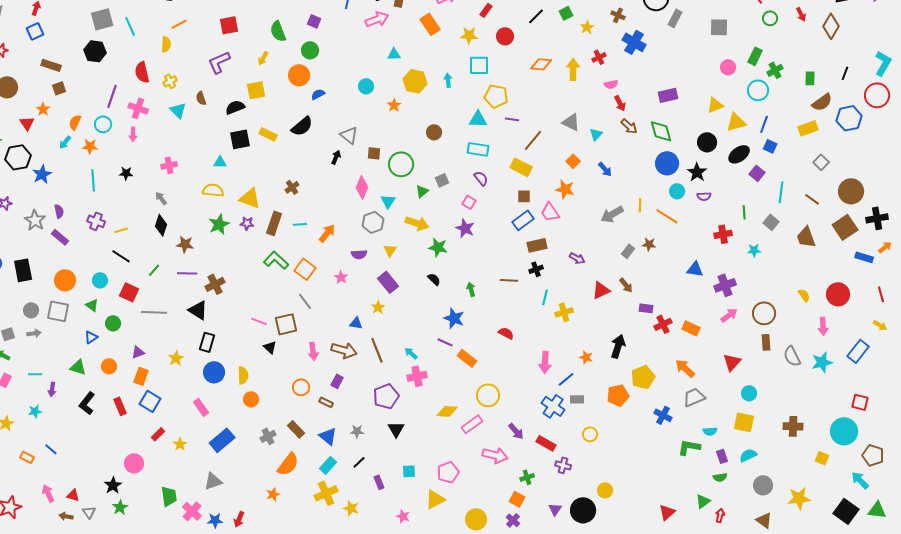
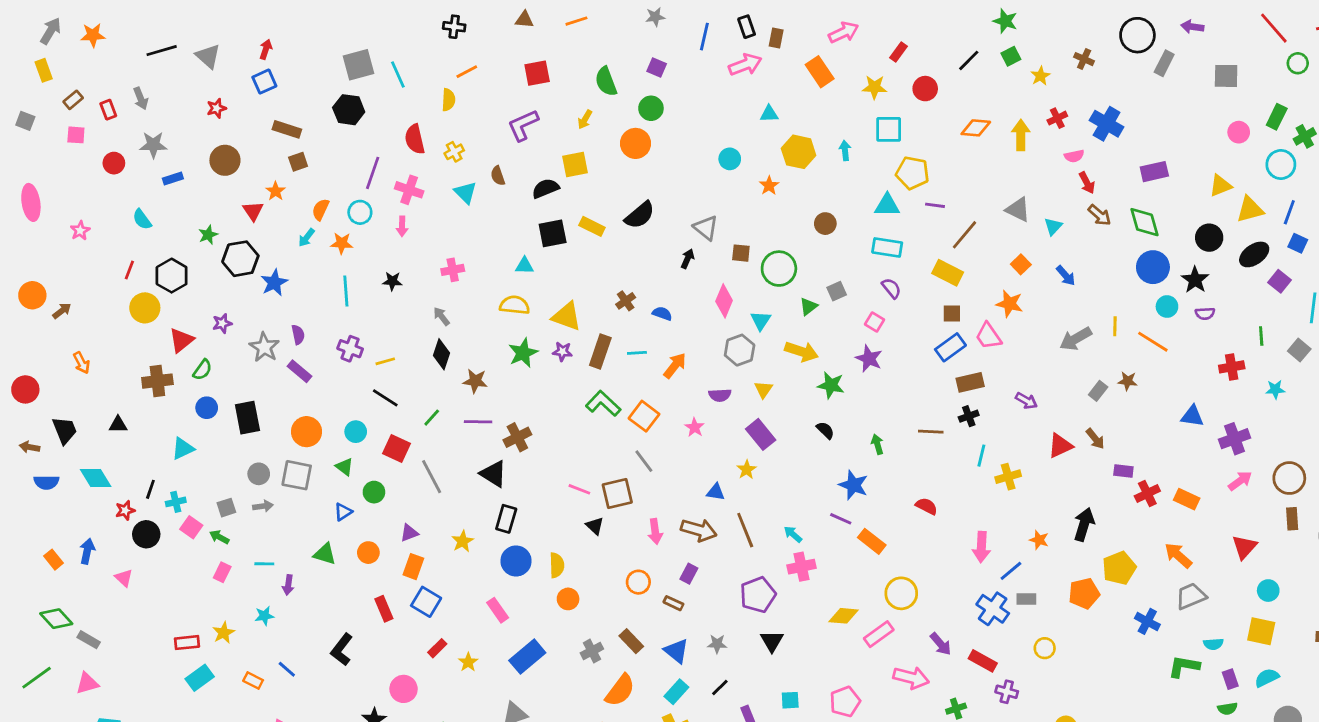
blue cross: (634, 42) -> (1107, 124), moved
blue semicircle: (318, 94) -> (662, 314), moved, turned 48
gray line: (154, 312) -> (432, 477), turned 60
black L-shape: (87, 403) -> (342, 650), moved

